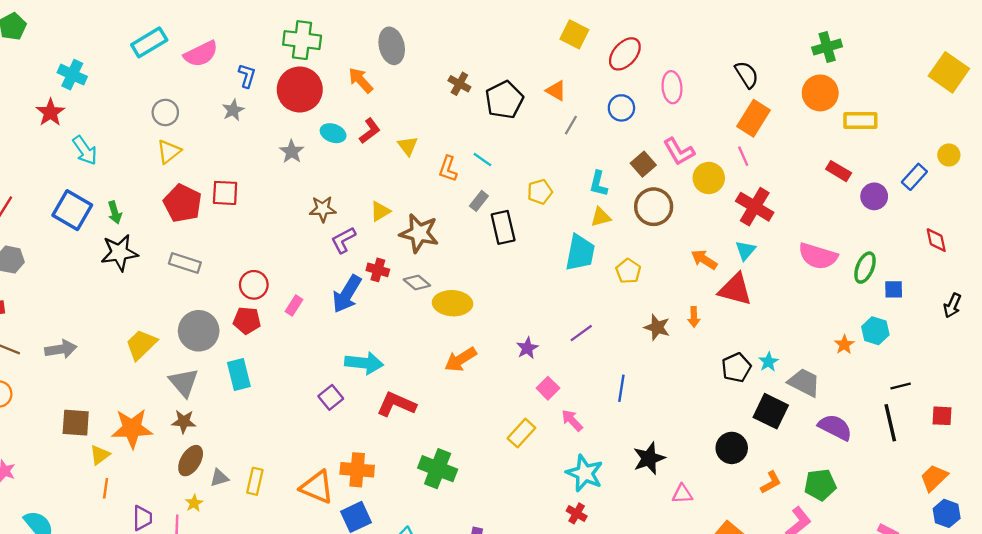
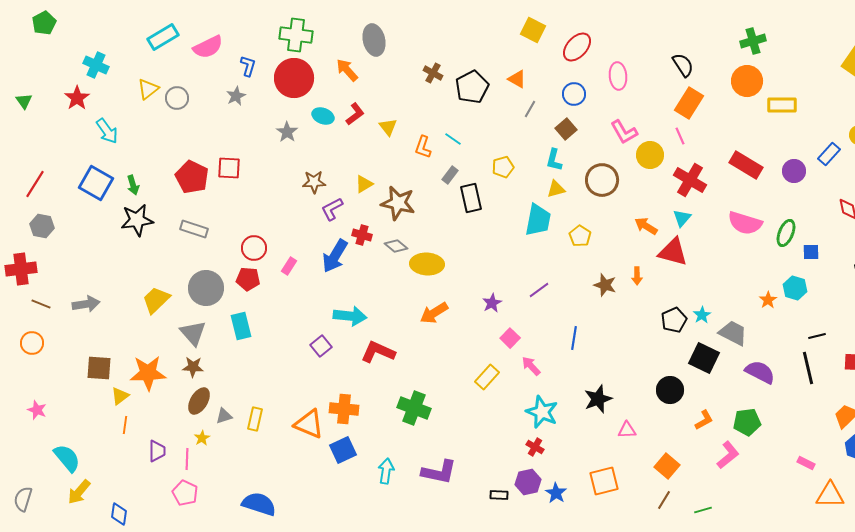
yellow triangle: (169, 152) -> (148, 89), moved
brown square: (643, 164) -> (566, 129), moved
red rectangle: (839, 171) -> (746, 165), moved, size x1.5

